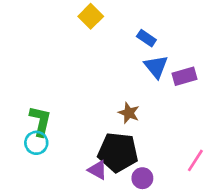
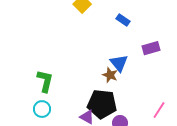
blue triangle: (156, 67) -> (119, 63), moved
cyan circle: (36, 143) -> (42, 109), moved

